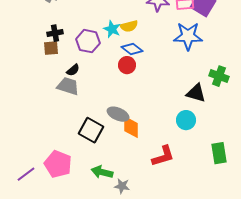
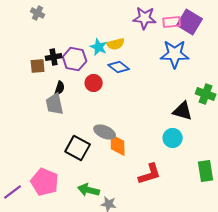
black cross: (55, 33) -> (54, 57), moved
red circle: (127, 65) -> (94, 83), moved
black semicircle: (73, 70) -> (60, 88), turned -32
gray trapezoid: (68, 86) -> (55, 104), turned -120

